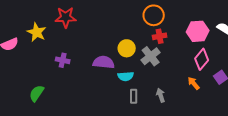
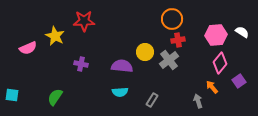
cyan semicircle: (126, 76) -> (120, 92), moved
gray arrow: (161, 95) -> (198, 101), moved
gray rectangle: (134, 96) -> (152, 100), turned 32

